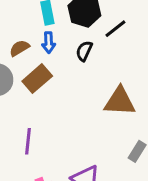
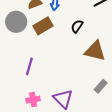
black semicircle: (84, 51) -> (77, 26), moved

